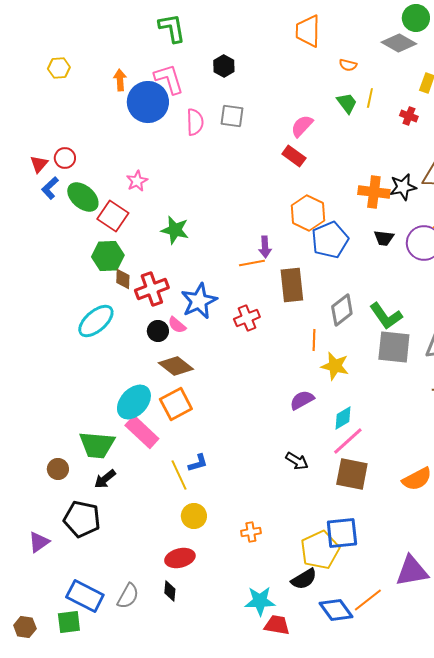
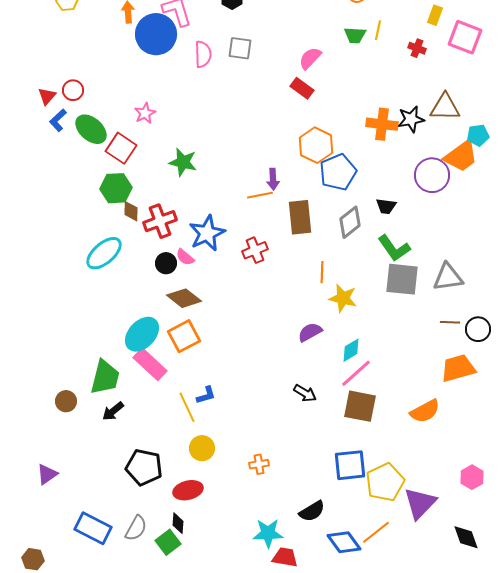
green trapezoid: (347, 103) -> (355, 35), turned 130
black trapezoid: (384, 238) -> (386, 206), moved
gray diamond: (342, 310) -> (350, 222), moved
green trapezoid: (97, 445) -> (105, 377), turned -81
black pentagon: (82, 519) -> (144, 467), moved
yellow pentagon: (320, 550) -> (385, 482), moved
purple triangle: (412, 571) -> (420, 503), turned -36
green square: (69, 622) -> (168, 542), moved, turned -30

